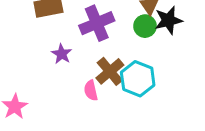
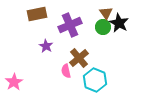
black star: (168, 20) -> (119, 23), turned -30
cyan hexagon: (138, 79) -> (95, 80), moved

